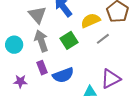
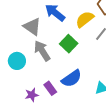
purple rectangle: (42, 68) -> (50, 88), moved

